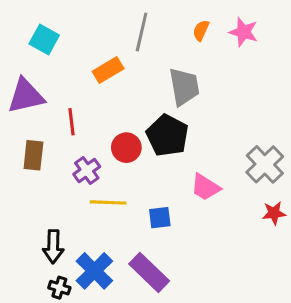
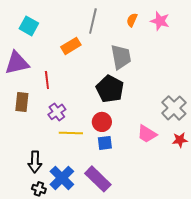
red circle: (126, 148) -> (102, 122), moved
pink trapezoid: (205, 187) -> (147, 134), moved

